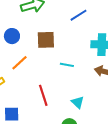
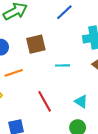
orange line: (20, 63) -> (14, 73), turned 36

